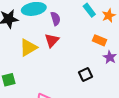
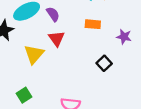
orange rectangle: (99, 40) -> (93, 24), moved

